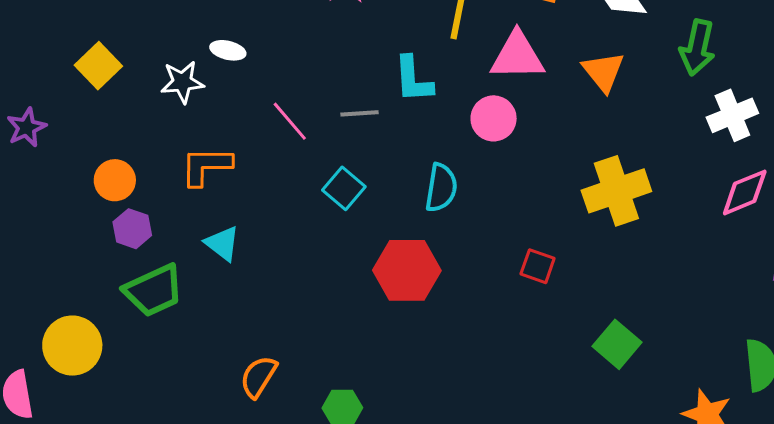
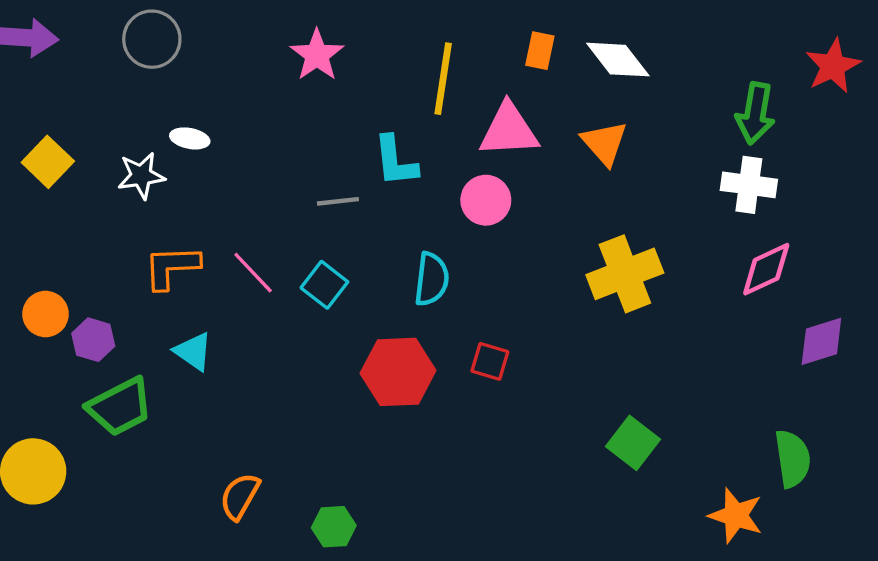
green arrow: (697, 48) -> (755, 113), moved
white cross: (732, 115) -> (749, 185), turned 33
pink line: (290, 121) -> (253, 273), moved
orange circle: (115, 180) -> (46, 314), moved
red square: (538, 266) -> (490, 361), moved

